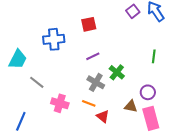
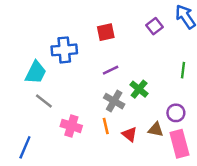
purple square: (133, 11) -> (155, 26), moved
cyan trapezoid: (18, 59) -> (36, 72), moved
orange line: (89, 103) -> (106, 126), turned 56
red triangle: (103, 116) -> (130, 134), moved

